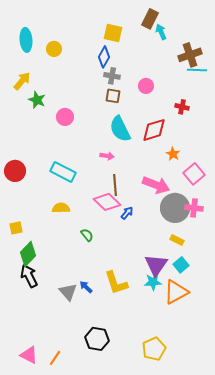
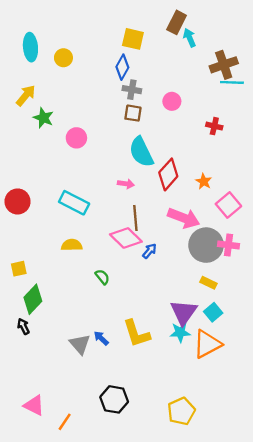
red diamond: (154, 130) -> (168, 174), moved, turned -32
black arrow: (29, 276) -> (23, 326), moved, size x0.6
pink triangle: (29, 355) -> (34, 405), moved

